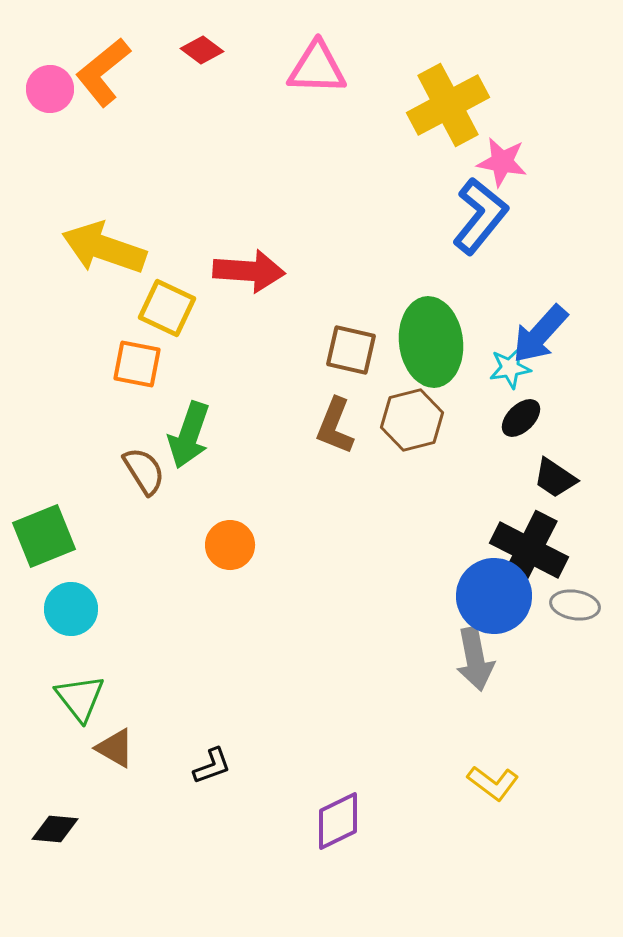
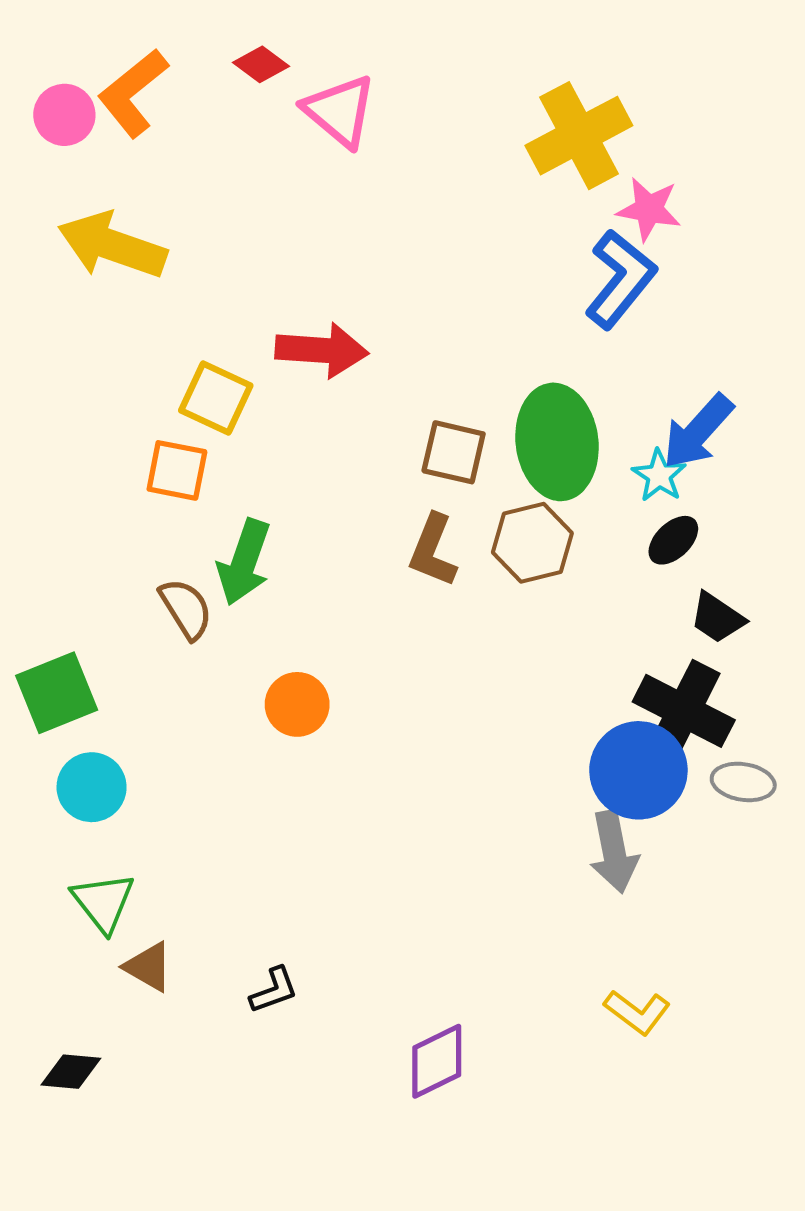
pink triangle: (317, 68) -> (340, 111), moved, turned 38
yellow arrow: (104, 248) -> (112, 245), moved
cyan star: (510, 368) -> (659, 476), turned -30

